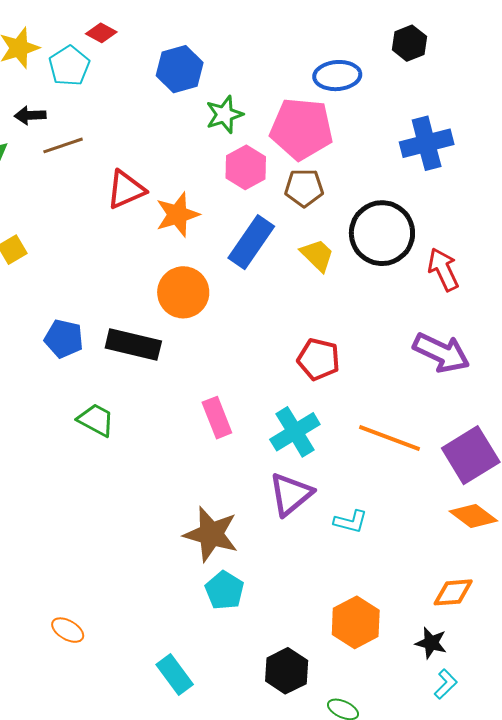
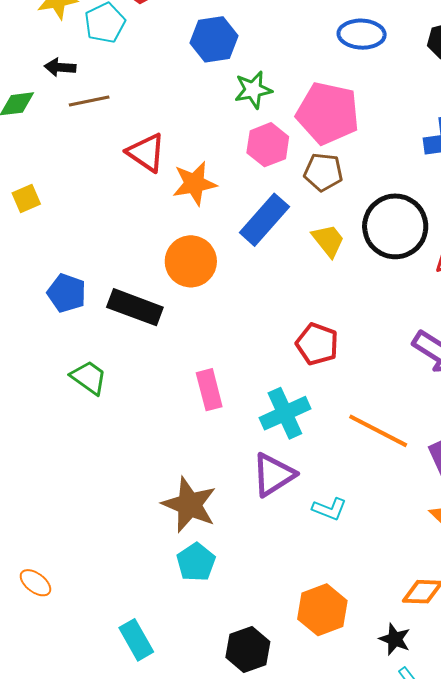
blue ellipse: (337, 76) -> (362, 34), moved
red triangle: (126, 190) -> (146, 153), turned 51

